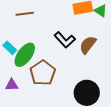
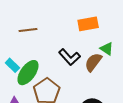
green triangle: (101, 11) -> (107, 49), moved

